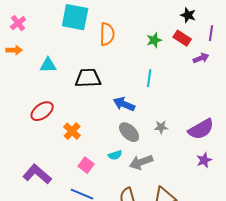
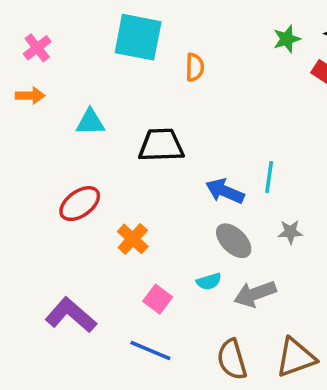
orange semicircle: (107, 34) -> (195, 67), size x0.7
green star: (154, 40) -> (287, 39), moved
cyan line: (149, 78) -> (269, 177), moved

